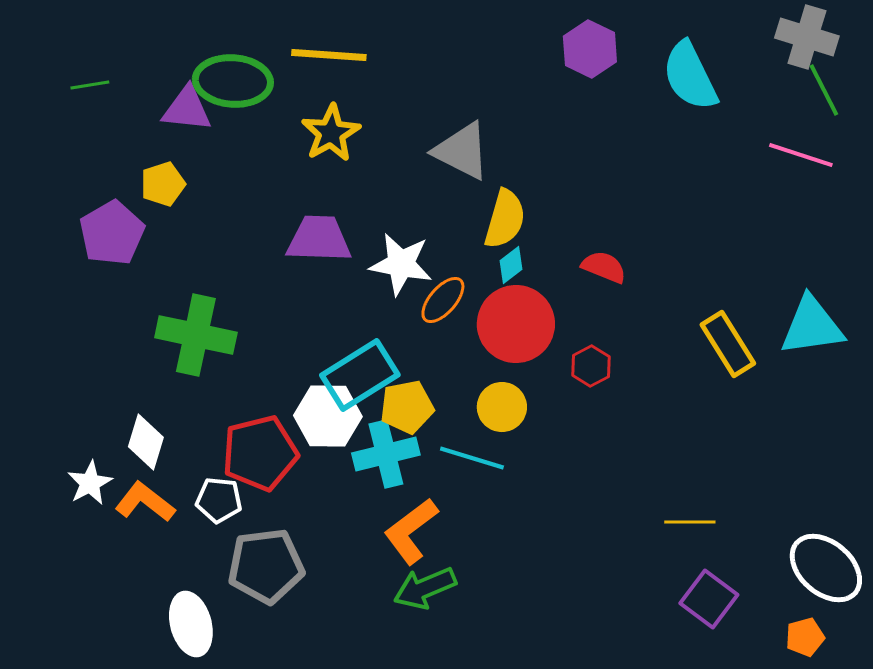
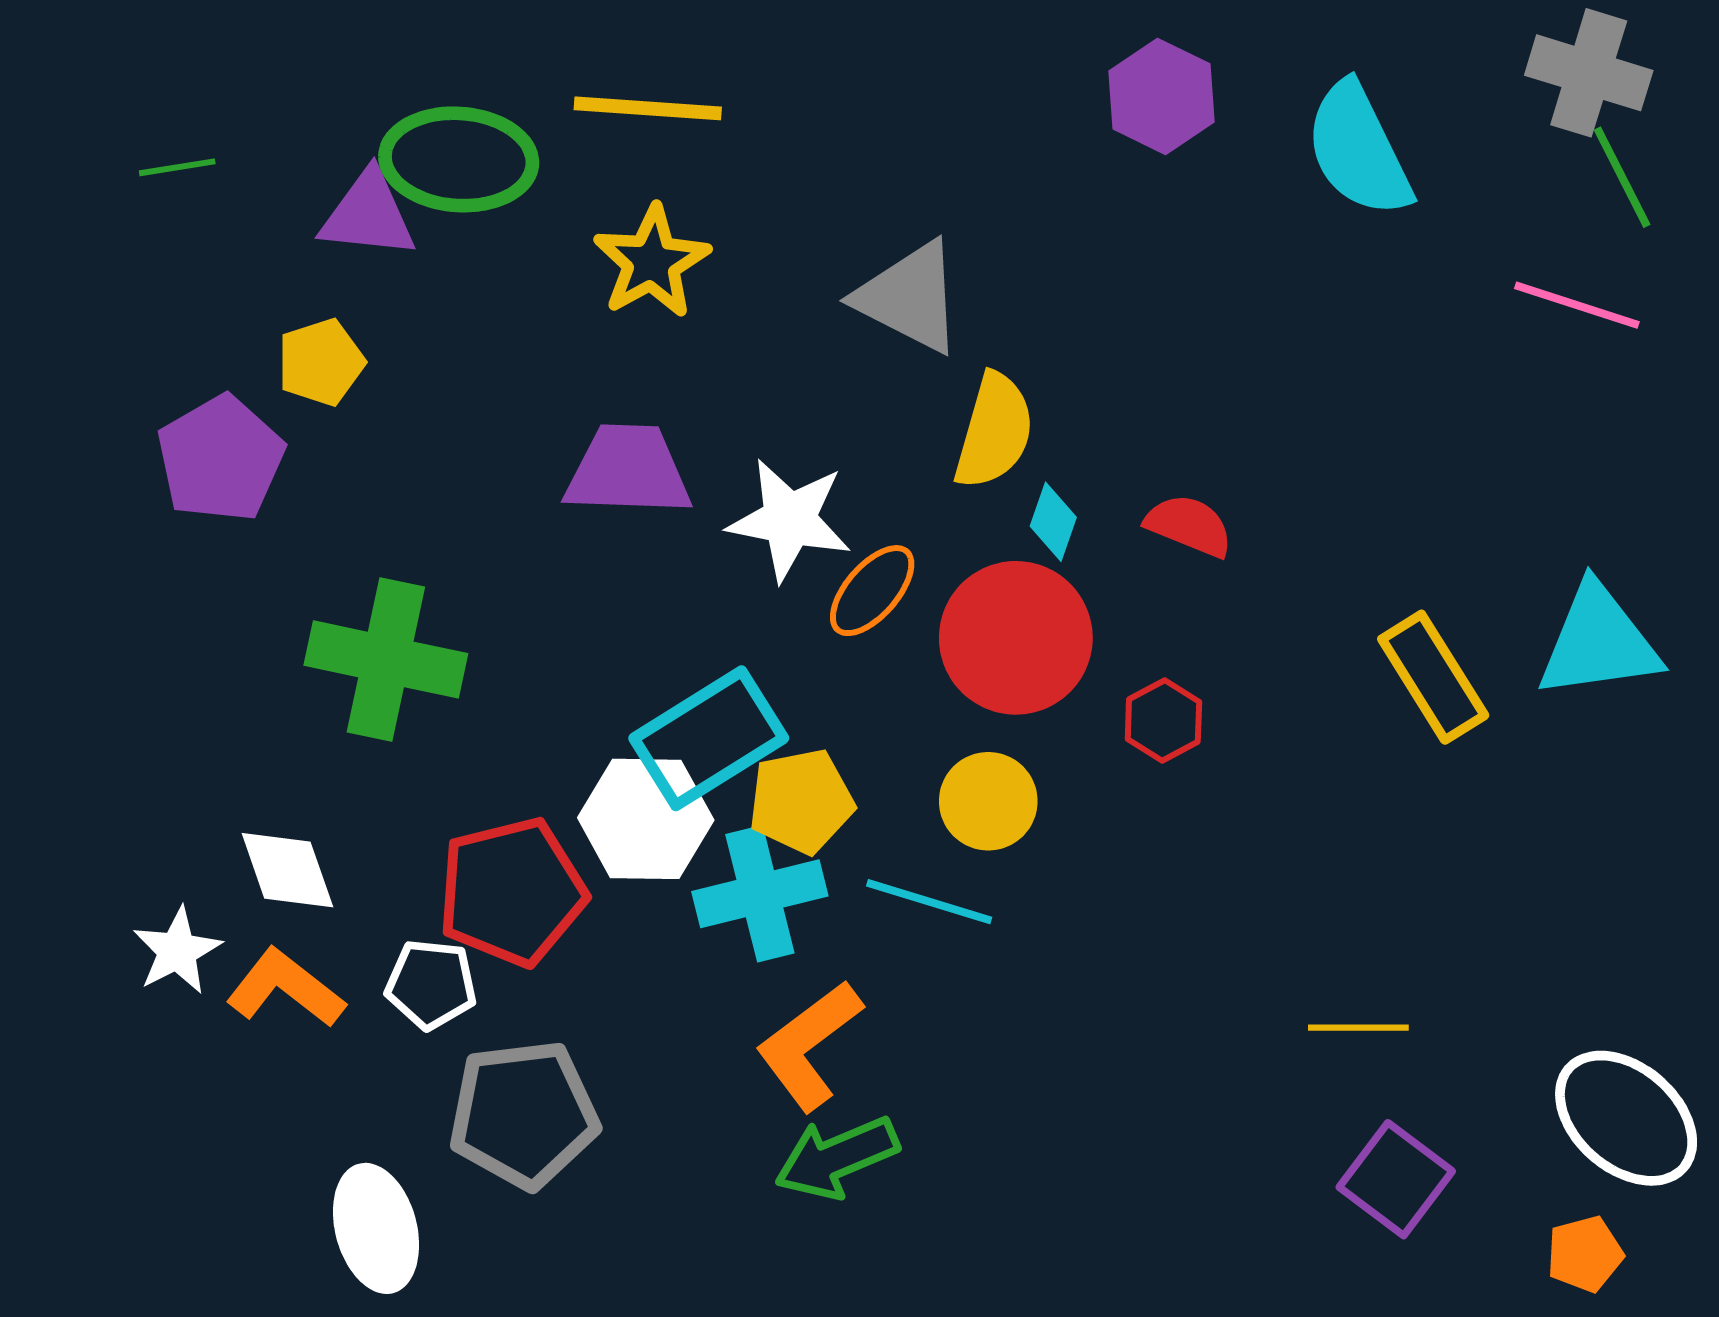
cyan diamond: (511, 265) -> (1053, 522), moved, turned -33
white diamond: (146, 442) -> (287, 870), turned -36

